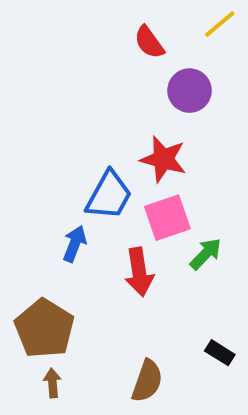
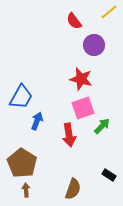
blue trapezoid: (109, 195) -> (21, 97), moved

